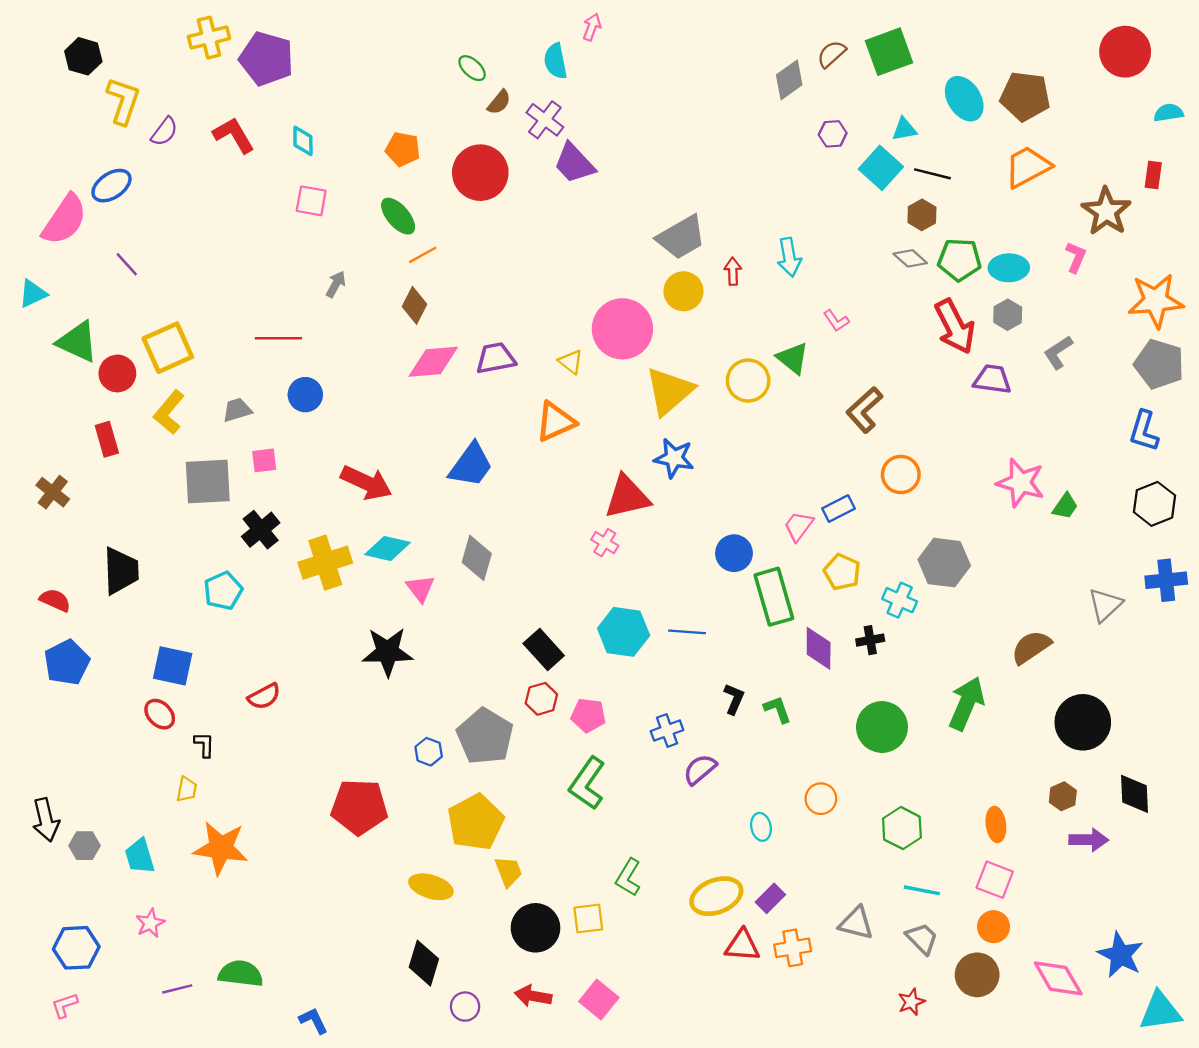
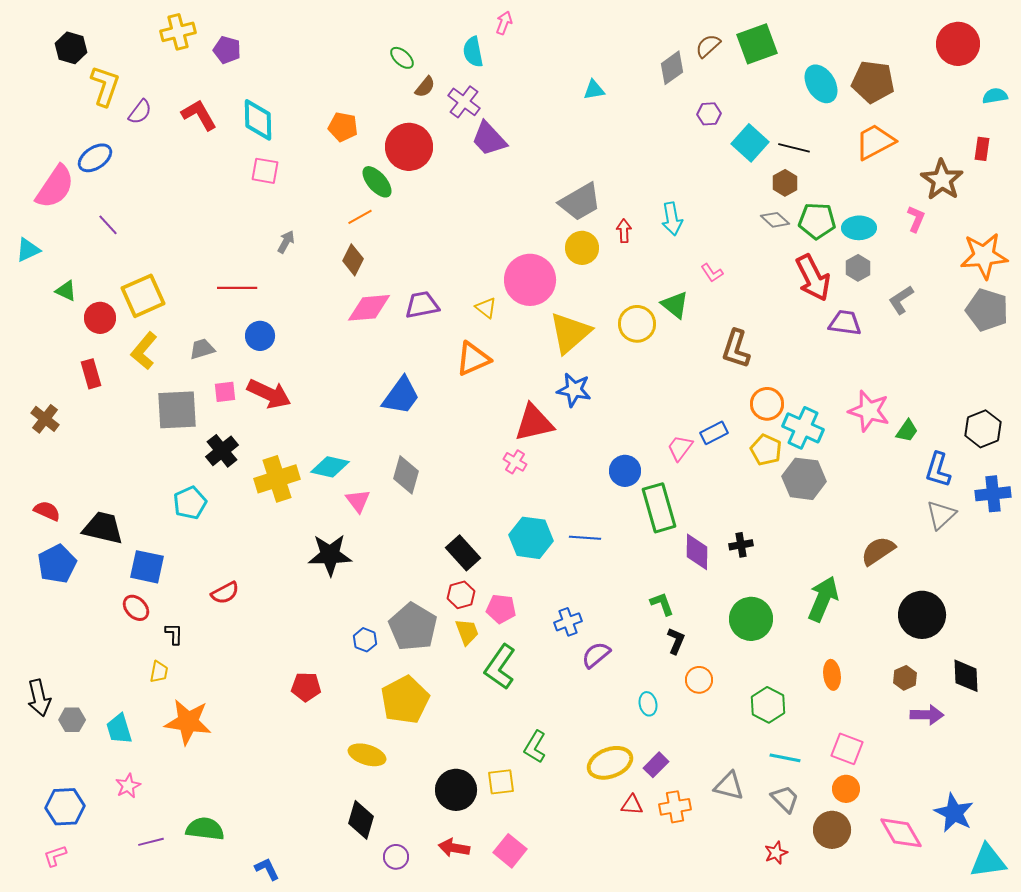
purple pentagon: (267, 59) -> (227, 50), size x0.6
cyan triangle: (904, 129) -> (594, 90), moved
cyan diamond: (303, 141) -> (258, 120), size x1.6
green ellipse: (398, 216) -> (377, 182), moved
green triangle: (77, 342) -> (66, 291), size x0.6
brown L-shape: (864, 410) -> (736, 349), turned -30
blue L-shape: (1144, 431) -> (938, 470), moved
red arrow: (366, 483) -> (269, 394), moved
black trapezoid: (121, 571) -> (103, 528), moved, turned -75
yellow pentagon: (842, 572) -> (766, 450), moved
cyan cross: (900, 600) -> (803, 428), moved, size x1.4
black L-shape: (734, 699) -> (676, 641), moved
red pentagon: (359, 807) -> (306, 687), size x0.6
orange ellipse: (996, 824) -> (832, 675), moved
yellow trapezoid: (508, 871) -> (467, 632), moved
red triangle: (742, 945) -> (632, 805), size x0.7

